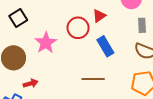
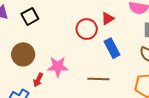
pink star: (46, 43) -> (58, 67), moved, turned 30
red arrow: (31, 83) -> (38, 80), turned 128

